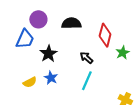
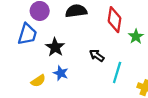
black arrow: (86, 58) -> (97, 56), moved
cyan line: (87, 81) -> (117, 72), moved

